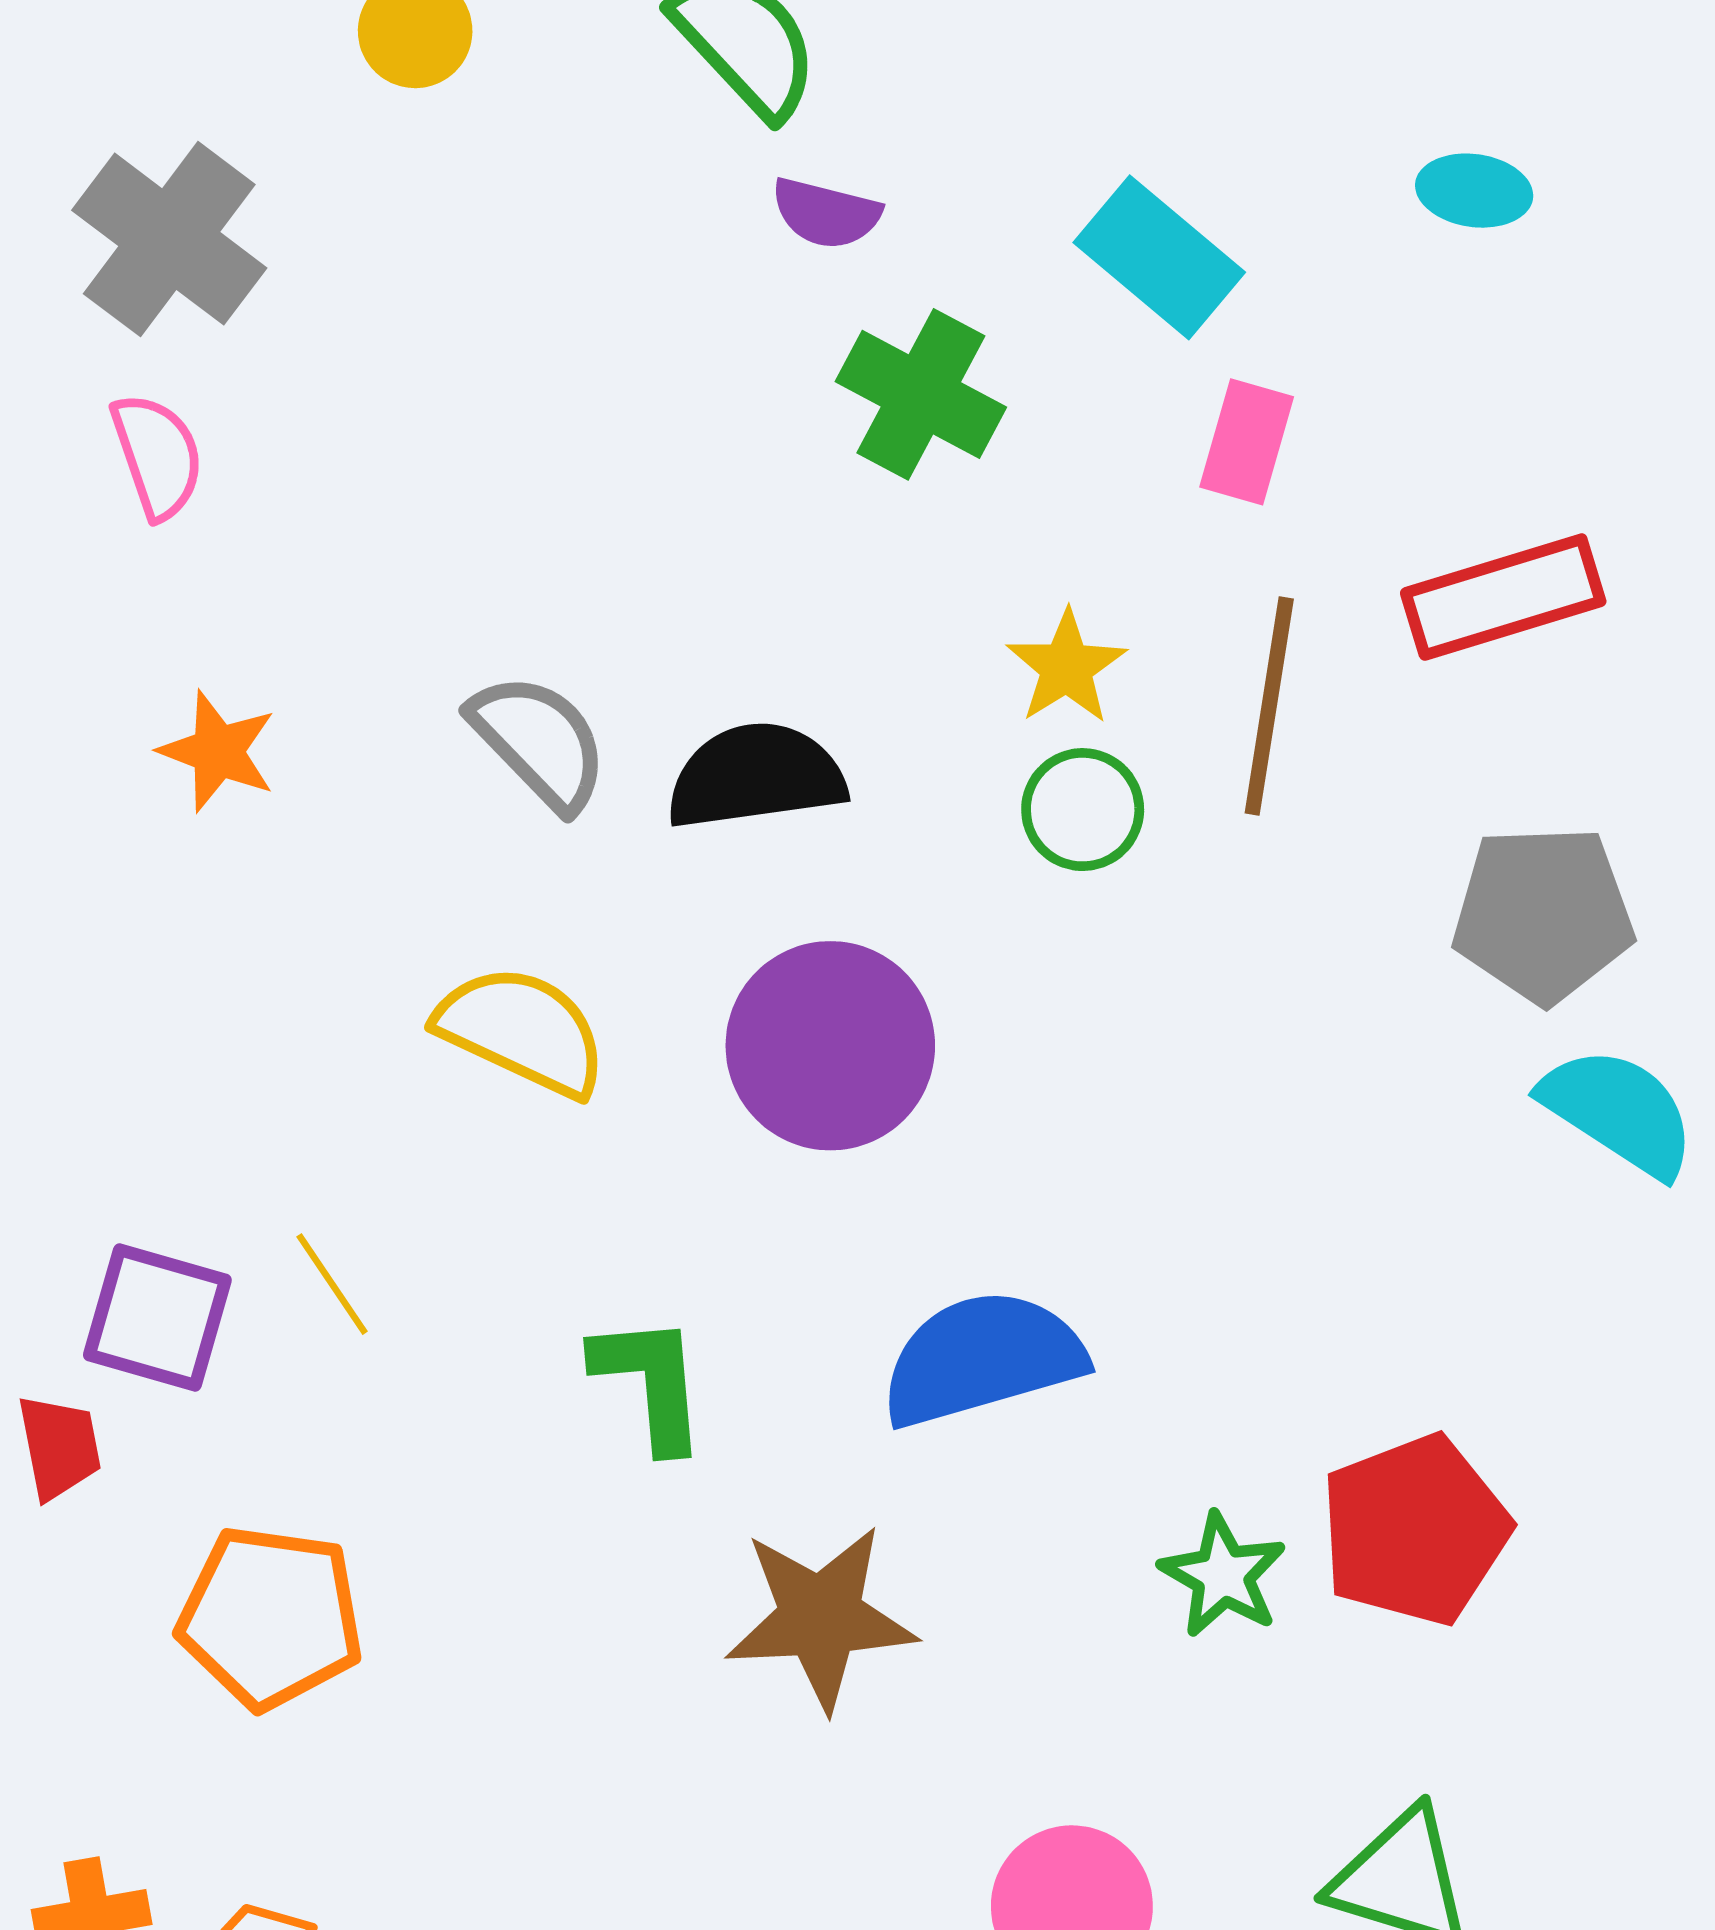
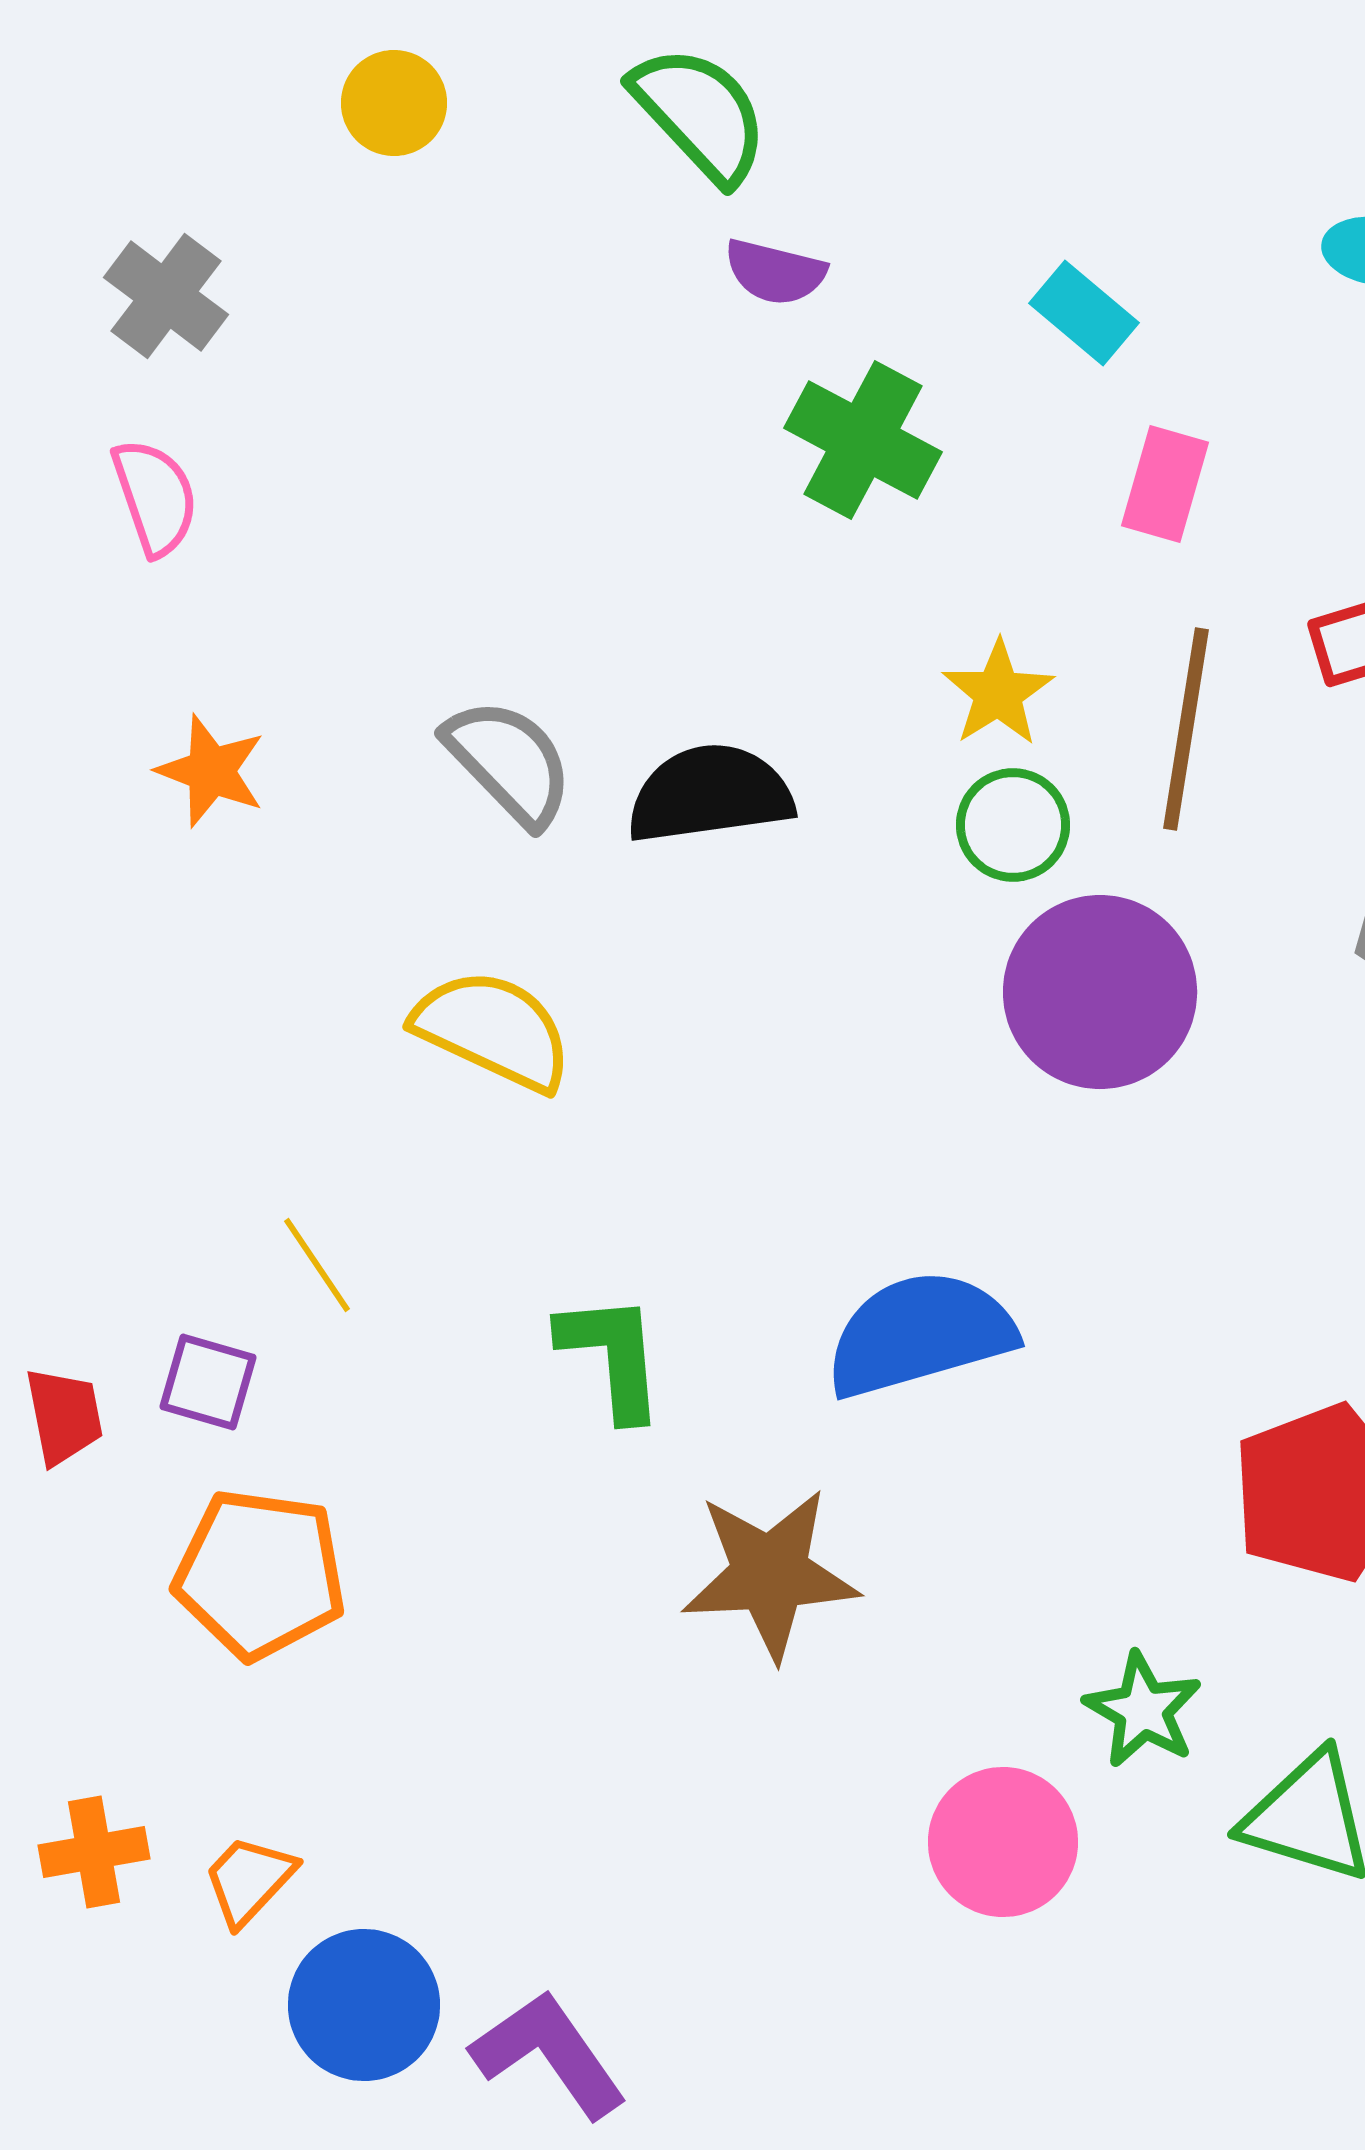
gray cross: (169, 239) -> (166, 296), size x0.7
cyan rectangle: (1159, 257) -> (1084, 313), size x0.7
purple circle: (830, 1046) -> (1100, 992), moved
purple square: (157, 1317) -> (208, 1382), moved, size x0.7
green star: (1223, 1575) -> (1143, 1710), moved

